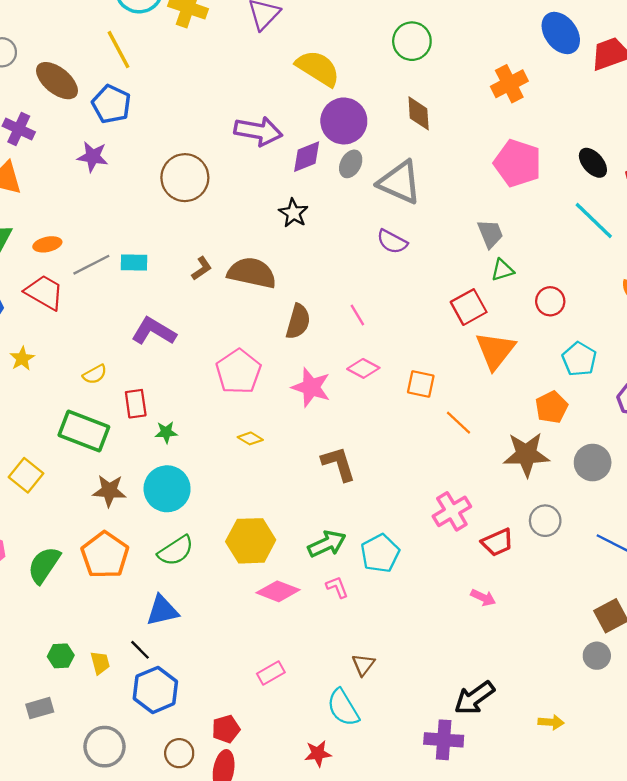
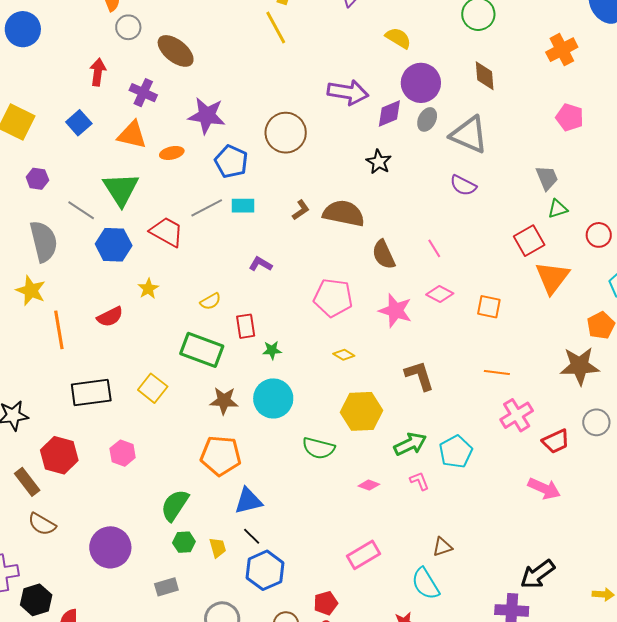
yellow line: (118, 50) -> (276, 28), moved
yellow semicircle: (318, 68) -> (398, 38), size x0.7
blue pentagon: (111, 104) -> (231, 162), moved
purple star: (93, 157) -> (207, 116), size x1.4
pink pentagon: (518, 163) -> (570, 117), size x0.7
orange ellipse: (47, 244) -> (172, 153), moved
brown semicircle: (298, 322) -> (384, 255), turned 140
purple L-shape: (154, 331) -> (261, 264), size x0.6
pink pentagon: (238, 372) -> (333, 298), turned -30
orange line: (459, 423) -> (497, 373), moved, turned -35
yellow hexagon: (251, 541) -> (362, 411), moved
green semicircle: (176, 551) -> (319, 448), moved, turned 48
orange pentagon: (105, 555) -> (221, 456), turned -30
green semicircle: (44, 565) -> (175, 505), moved
pink diamond: (278, 591) -> (369, 485), size x0.6
pink arrow: (483, 598) -> (544, 489), size x1.5
blue triangle: (162, 611) -> (248, 501), moved
brown triangle: (363, 665) -> (442, 547), turned 35
pink rectangle: (271, 673) -> (364, 555), size x1.4

